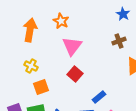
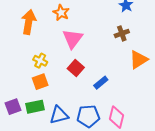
yellow cross: (31, 66) -> (40, 61), moved
blue rectangle: (99, 97) -> (101, 83), moved

